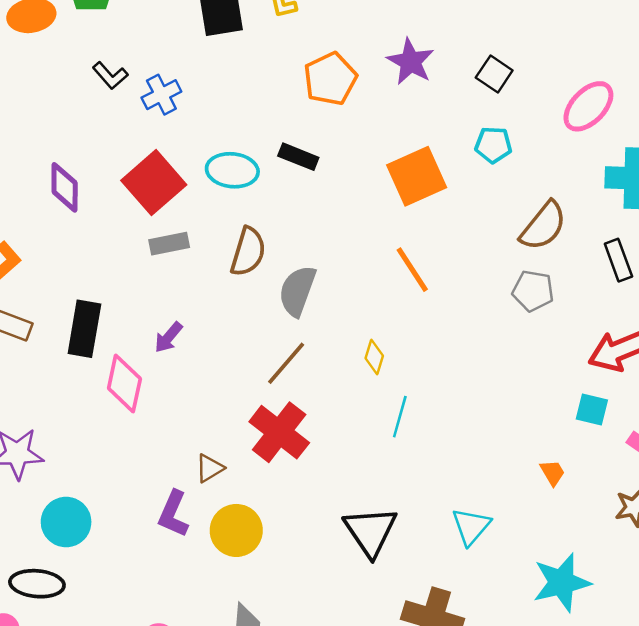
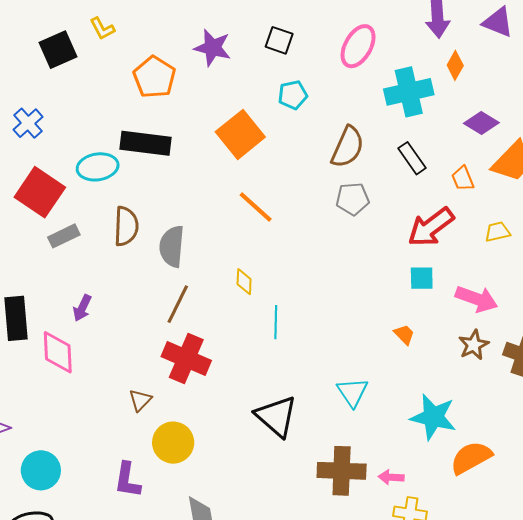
black rectangle: (298, 157) -> (145, 143), size x1.6
purple L-shape: (173, 514) -> (127, 480), moved
cyan star: (562, 582) -> (433, 417), turned -30

